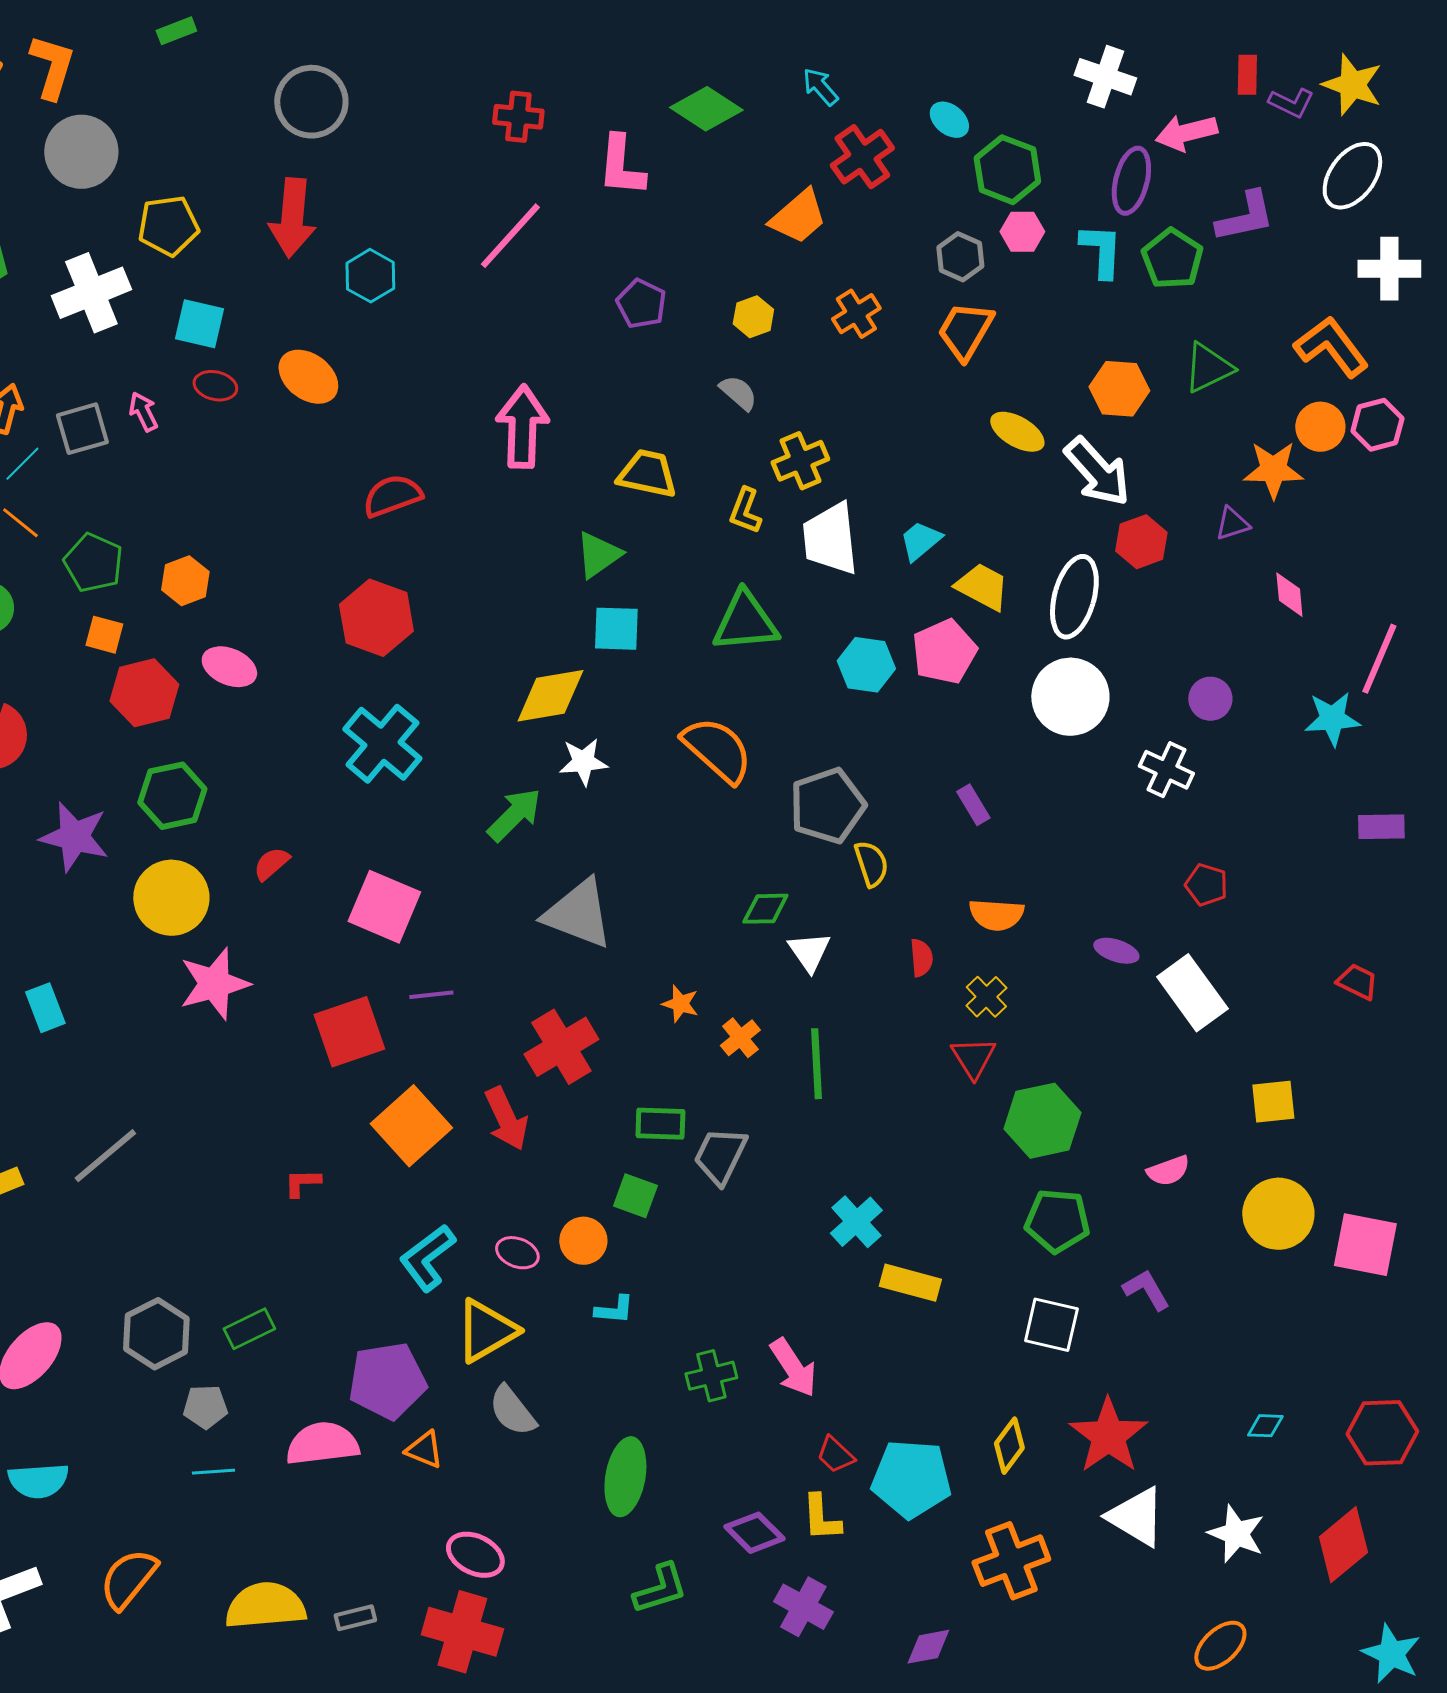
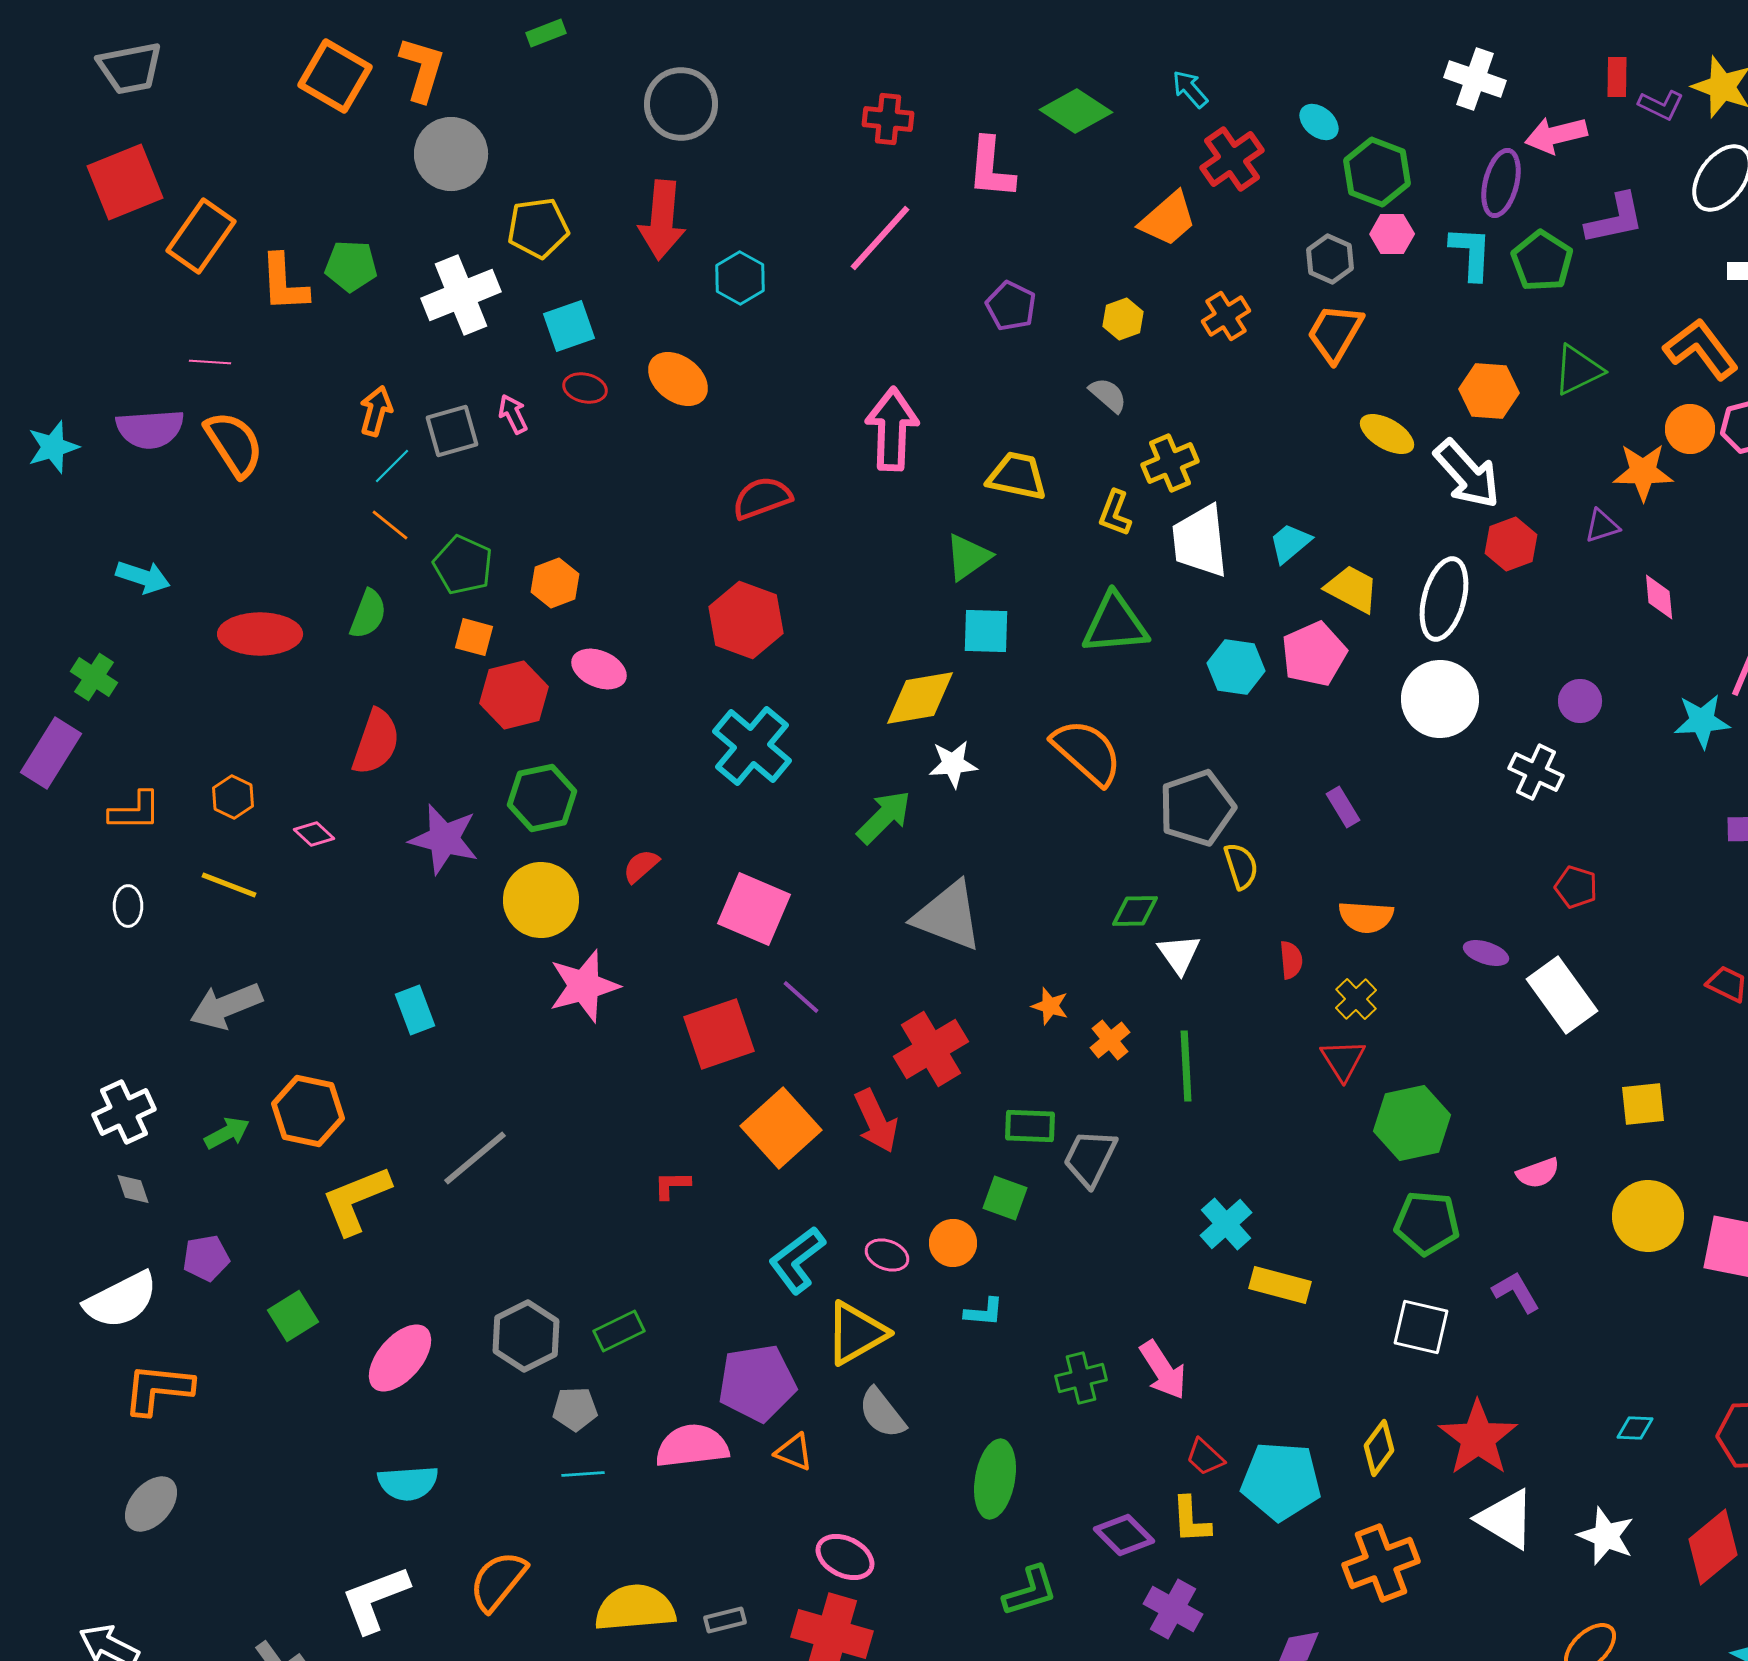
cyan square: (199, 324) -> (569, 326), turned -32
purple line: (431, 995) -> (801, 997), turned 48

